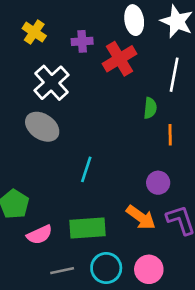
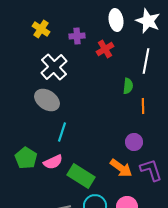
red cross: (119, 59) -> (105, 49), size x0.7
cyan line: (86, 169) -> (62, 132), moved
green rectangle: (88, 228) -> (81, 176), turned 36
pink semicircle: (40, 235) -> (53, 162), moved

